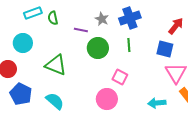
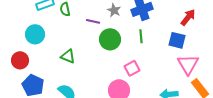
green triangle: (56, 65) -> (68, 56), size x0.7
pink square: (120, 77) -> (132, 68), turned 35

